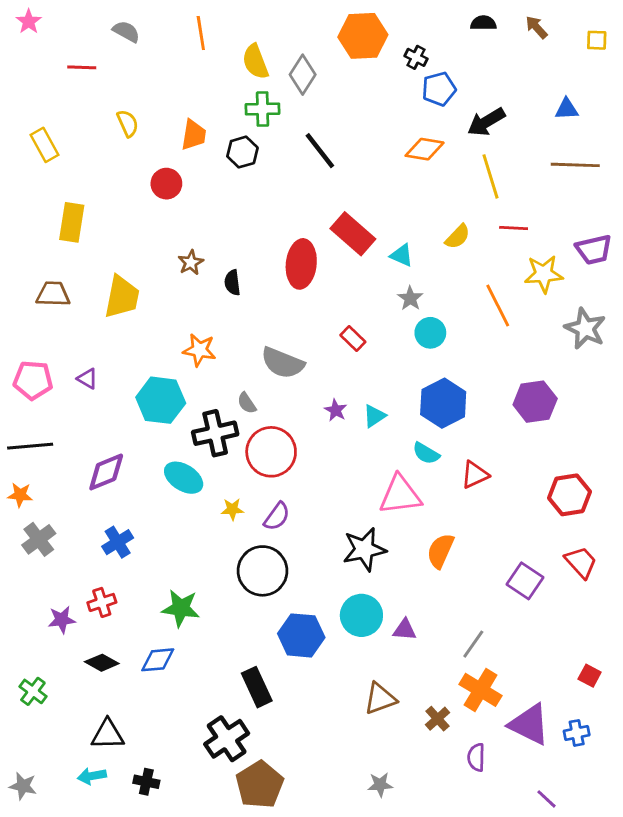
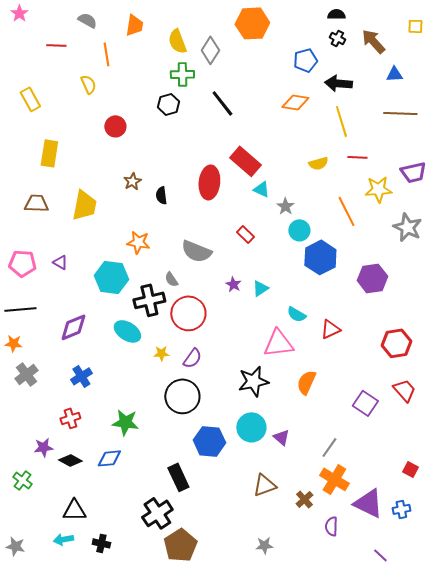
brown arrow: (536, 27) -> (373, 41), moved, size x1.5
orange line: (201, 33) -> (106, 54), moved
black cross: (416, 57) -> (337, 38), moved
black arrow: (486, 122) -> (338, 83), turned 36
orange trapezoid: (194, 135) -> (134, 25), moved
yellow semicircle: (458, 237) -> (318, 163), turned 30
cyan triangle: (402, 255) -> (261, 189), moved
blue hexagon: (443, 403) -> (320, 257), moved
purple star: (62, 620) -> (43, 447), moved
purple triangle: (405, 630) -> (281, 437), turned 36

